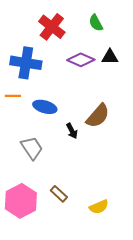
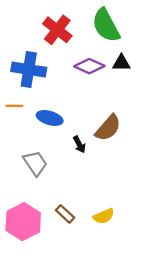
green semicircle: (96, 23) -> (106, 25), size x1.8
yellow semicircle: (99, 207) -> (104, 216), moved

